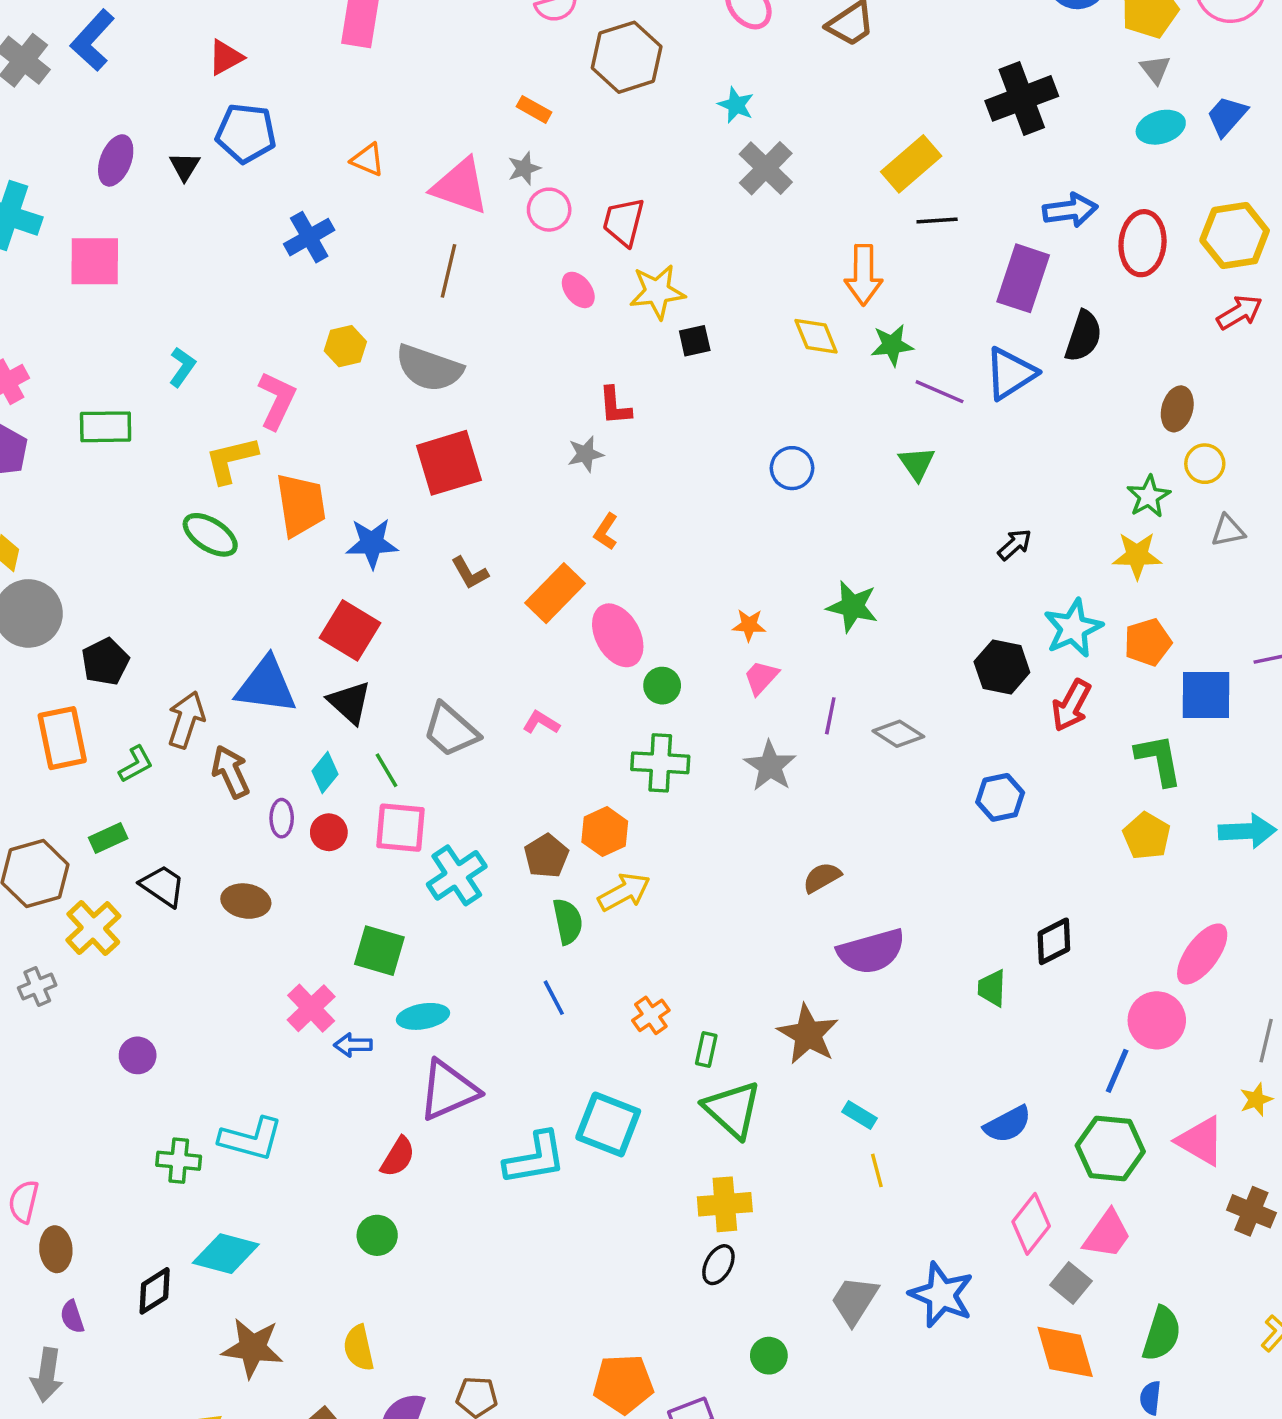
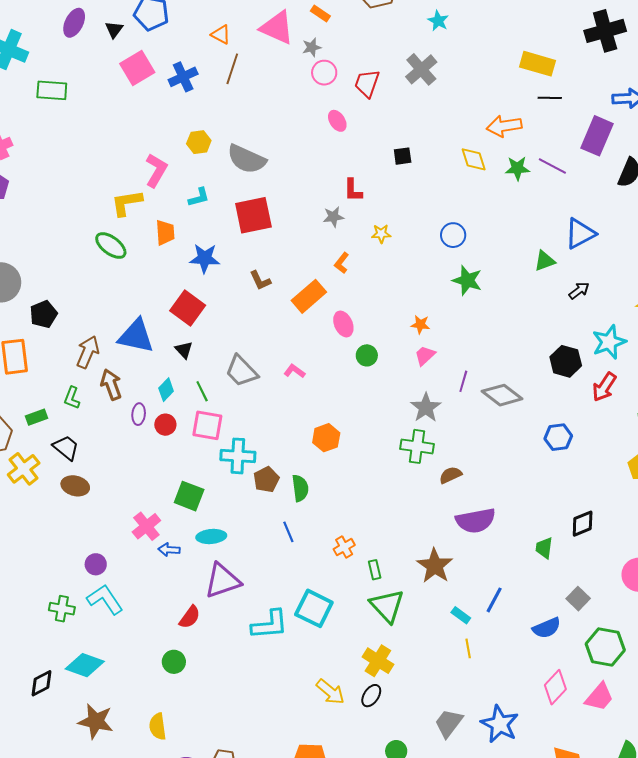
yellow rectangle: (911, 164) -> (537, 64), turned 52
gray cross: (766, 168) -> (421, 69), moved
pink triangle: (460, 186) -> (277, 28), moved
pink square: (95, 261) -> (137, 68), moved, turned -36
brown line: (448, 271) -> (232, 69), moved
orange arrow: (864, 275) -> (504, 126), turned 76
yellow star: (657, 292) -> (381, 234), moved, size x0.6
cyan L-shape: (182, 367) -> (199, 197), moved, turned 35
blue triangle: (1010, 373) -> (580, 234), moved
purple line: (940, 392) -> (552, 166), moved
green rectangle: (106, 427) -> (52, 90), moved
green triangle: (917, 463) -> (545, 261), moved, turned 40
orange trapezoid: (301, 505) -> (165, 233), size x0.7
green star: (852, 606) -> (467, 280), moved
pink ellipse: (618, 635) -> (343, 324), size x0.7
black triangle: (350, 702) -> (184, 350), size x0.7
gray diamond: (898, 734) -> (502, 395), size x1.4
green cross: (660, 763) -> (417, 446), moved
green L-shape: (136, 764) -> (72, 398), moved, turned 135
brown pentagon: (546, 856) -> (266, 480), moved
cyan cross: (457, 875) -> (238, 456), turned 32
yellow arrow: (624, 892) -> (330, 692), moved, turned 64
brown ellipse: (246, 901) -> (75, 486), moved
green rectangle: (706, 1049) -> (375, 570), turned -30
purple circle: (138, 1055) -> (96, 564), moved
blue line: (1117, 1071) -> (494, 600), moved
cyan L-shape: (251, 1139) -> (105, 599), turned -144
yellow cross: (725, 1204) -> (378, 661), turned 32
gray square: (1071, 1283) -> (578, 599), moved

